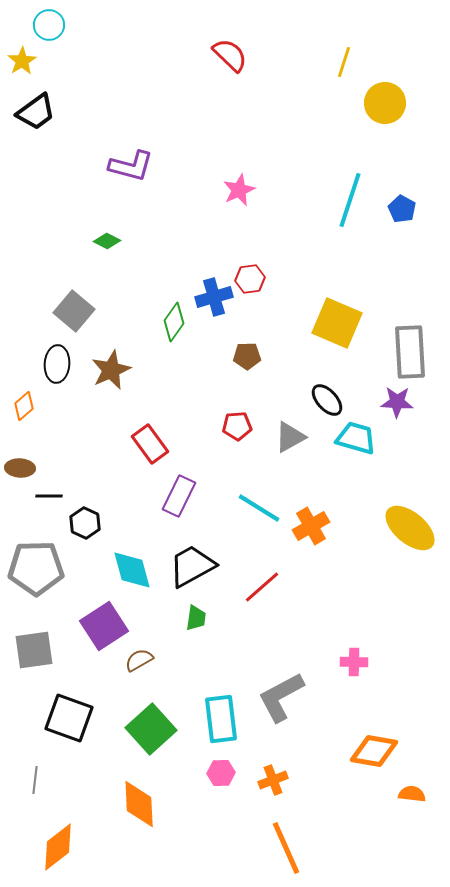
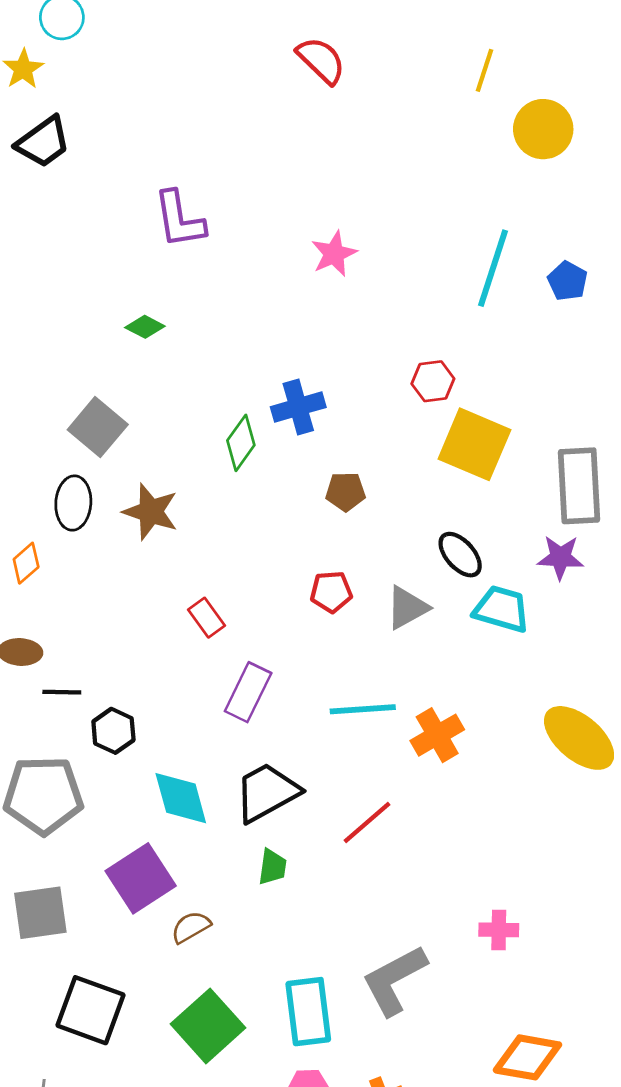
purple L-shape: (131, 166) -> (179, 219), turned 66
red hexagon: (250, 279) -> (433, 381), moved
brown star: (111, 370) -> (151, 512), turned -30
red rectangle: (150, 444) -> (207, 618), size x0.7
cyan line: (259, 508) -> (363, 709), turned -36

